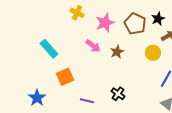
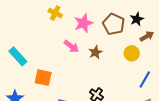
cyan rectangle: (49, 49) -> (18, 56), moved
orange square: (65, 77) -> (43, 78), turned 36

